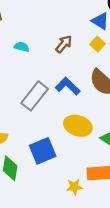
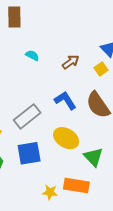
gray rectangle: (35, 96) -> (27, 116), moved

